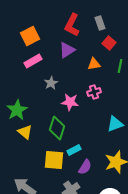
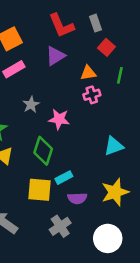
red L-shape: (72, 25) -> (61, 25), turned -50
gray star: (51, 83) -> (31, 105), moved
pink cross: (94, 92) -> (92, 95), moved
purple semicircle: (85, 167) -> (77, 198), turned 56

